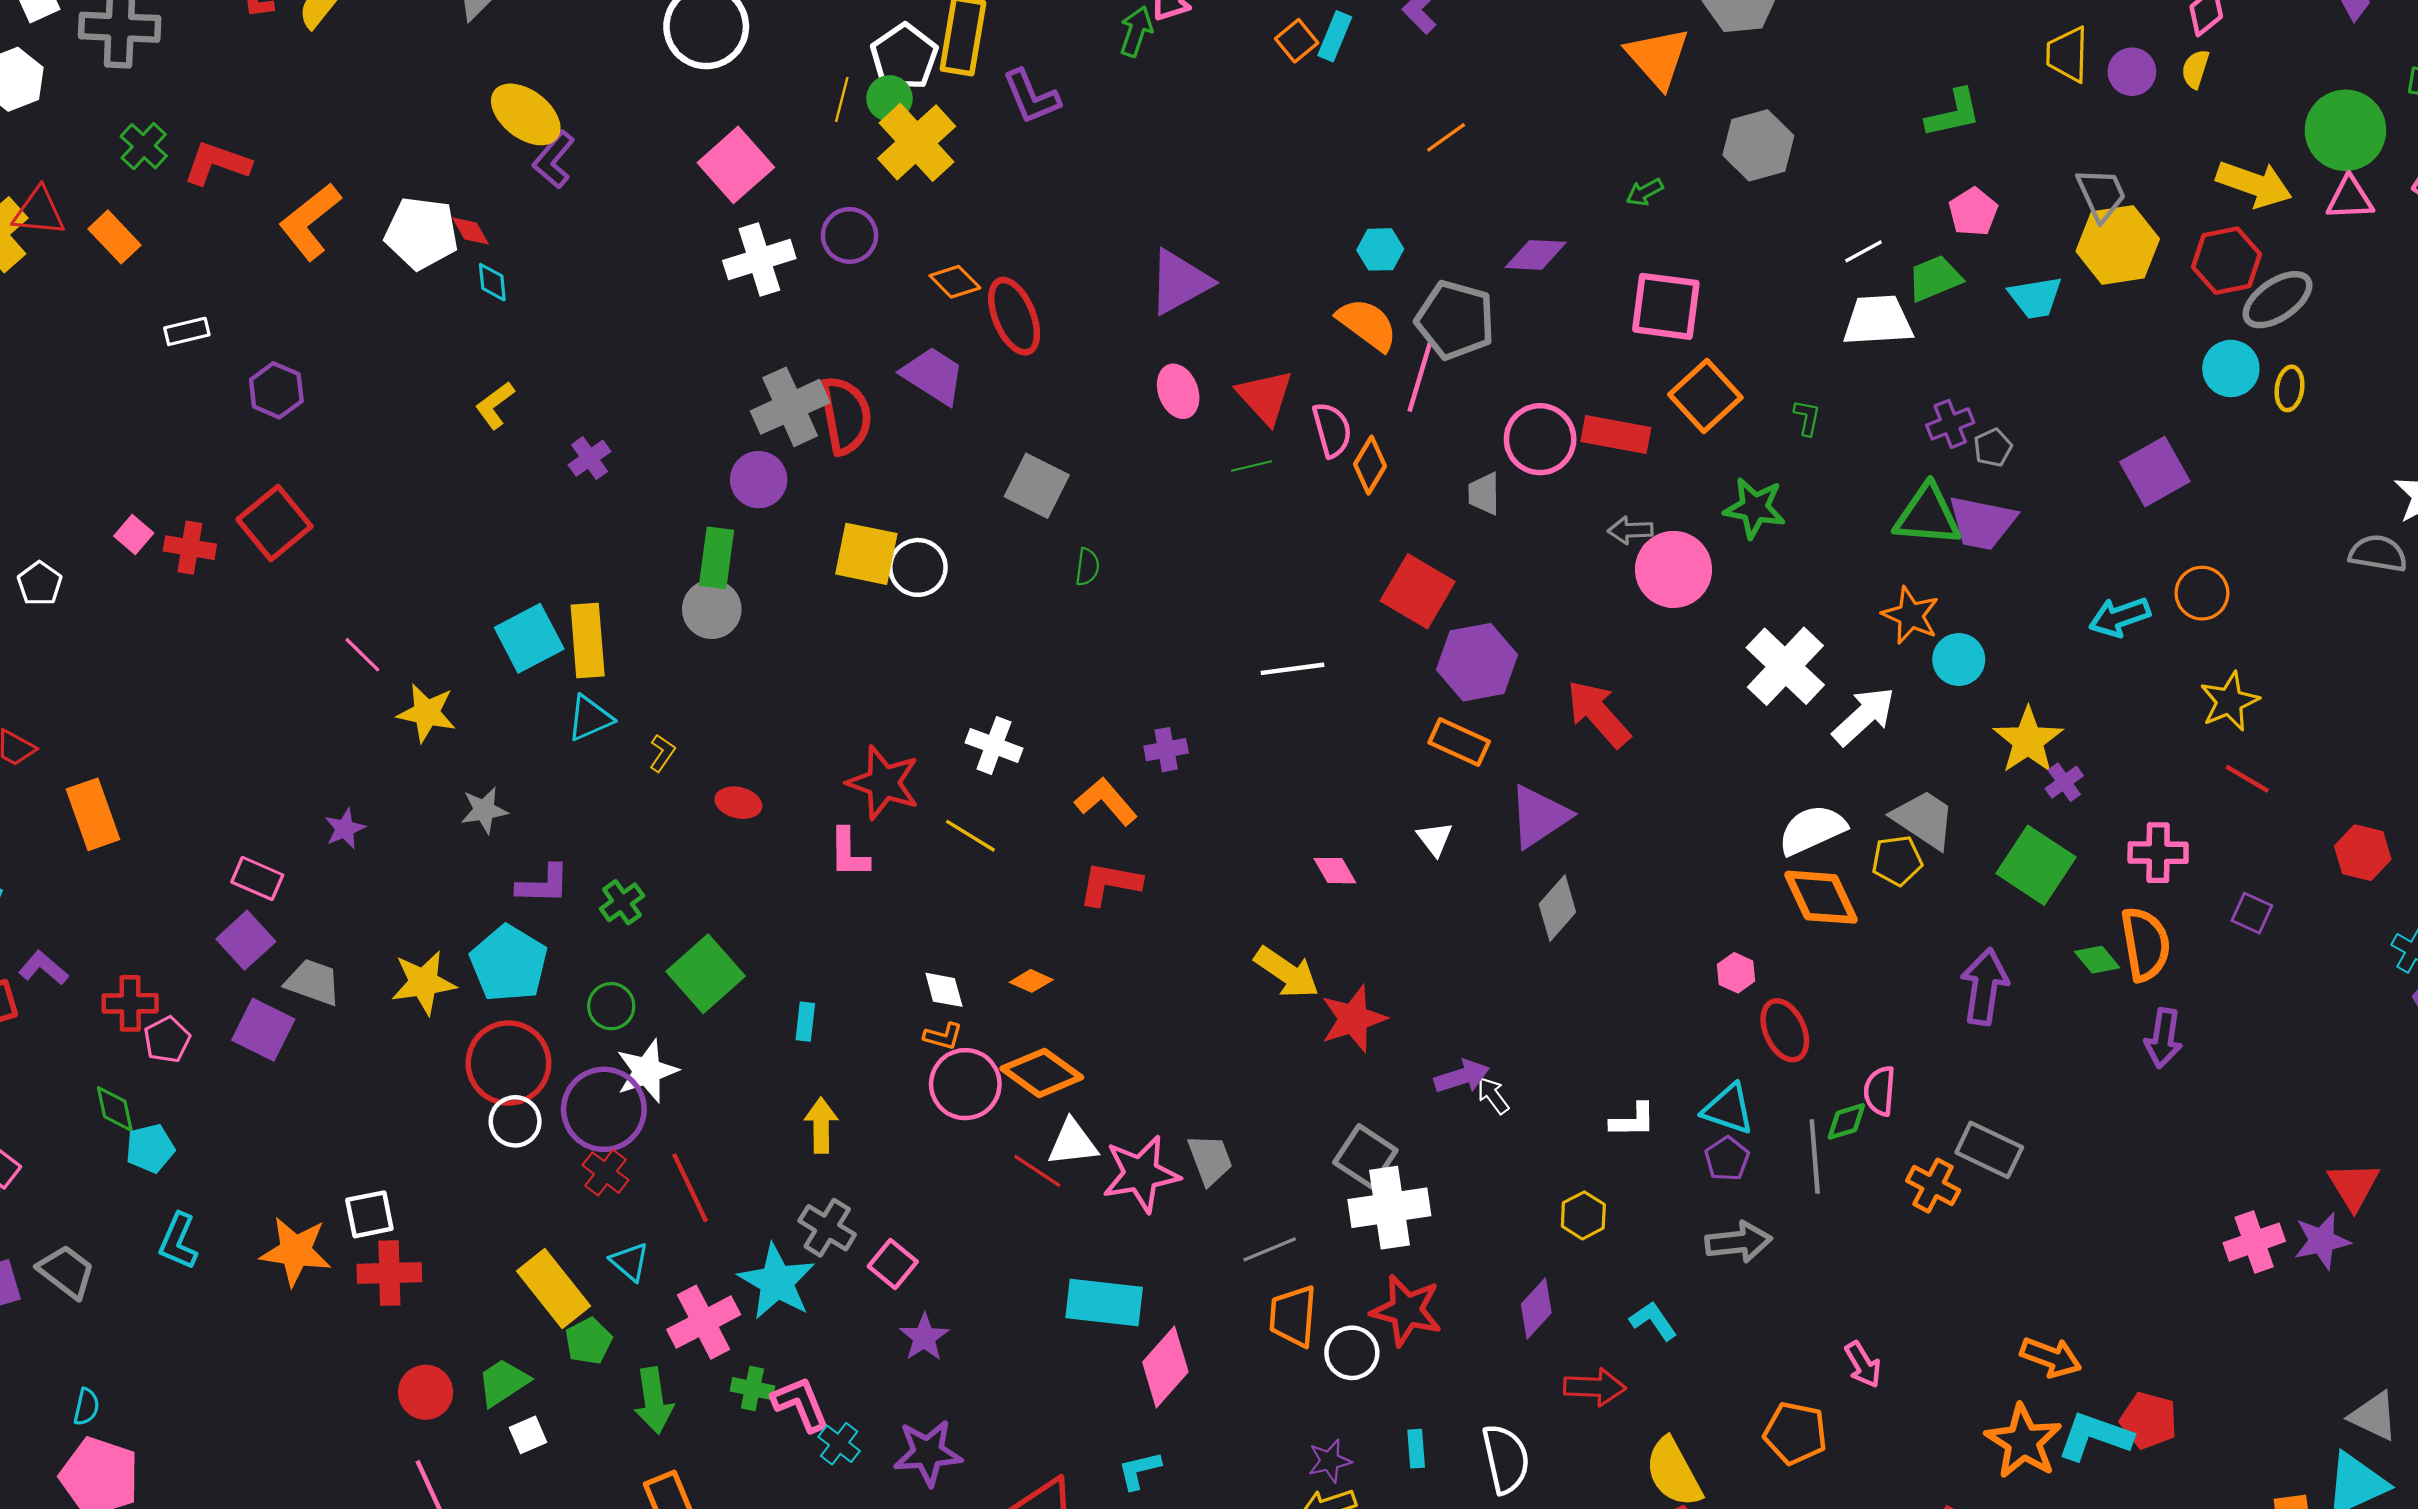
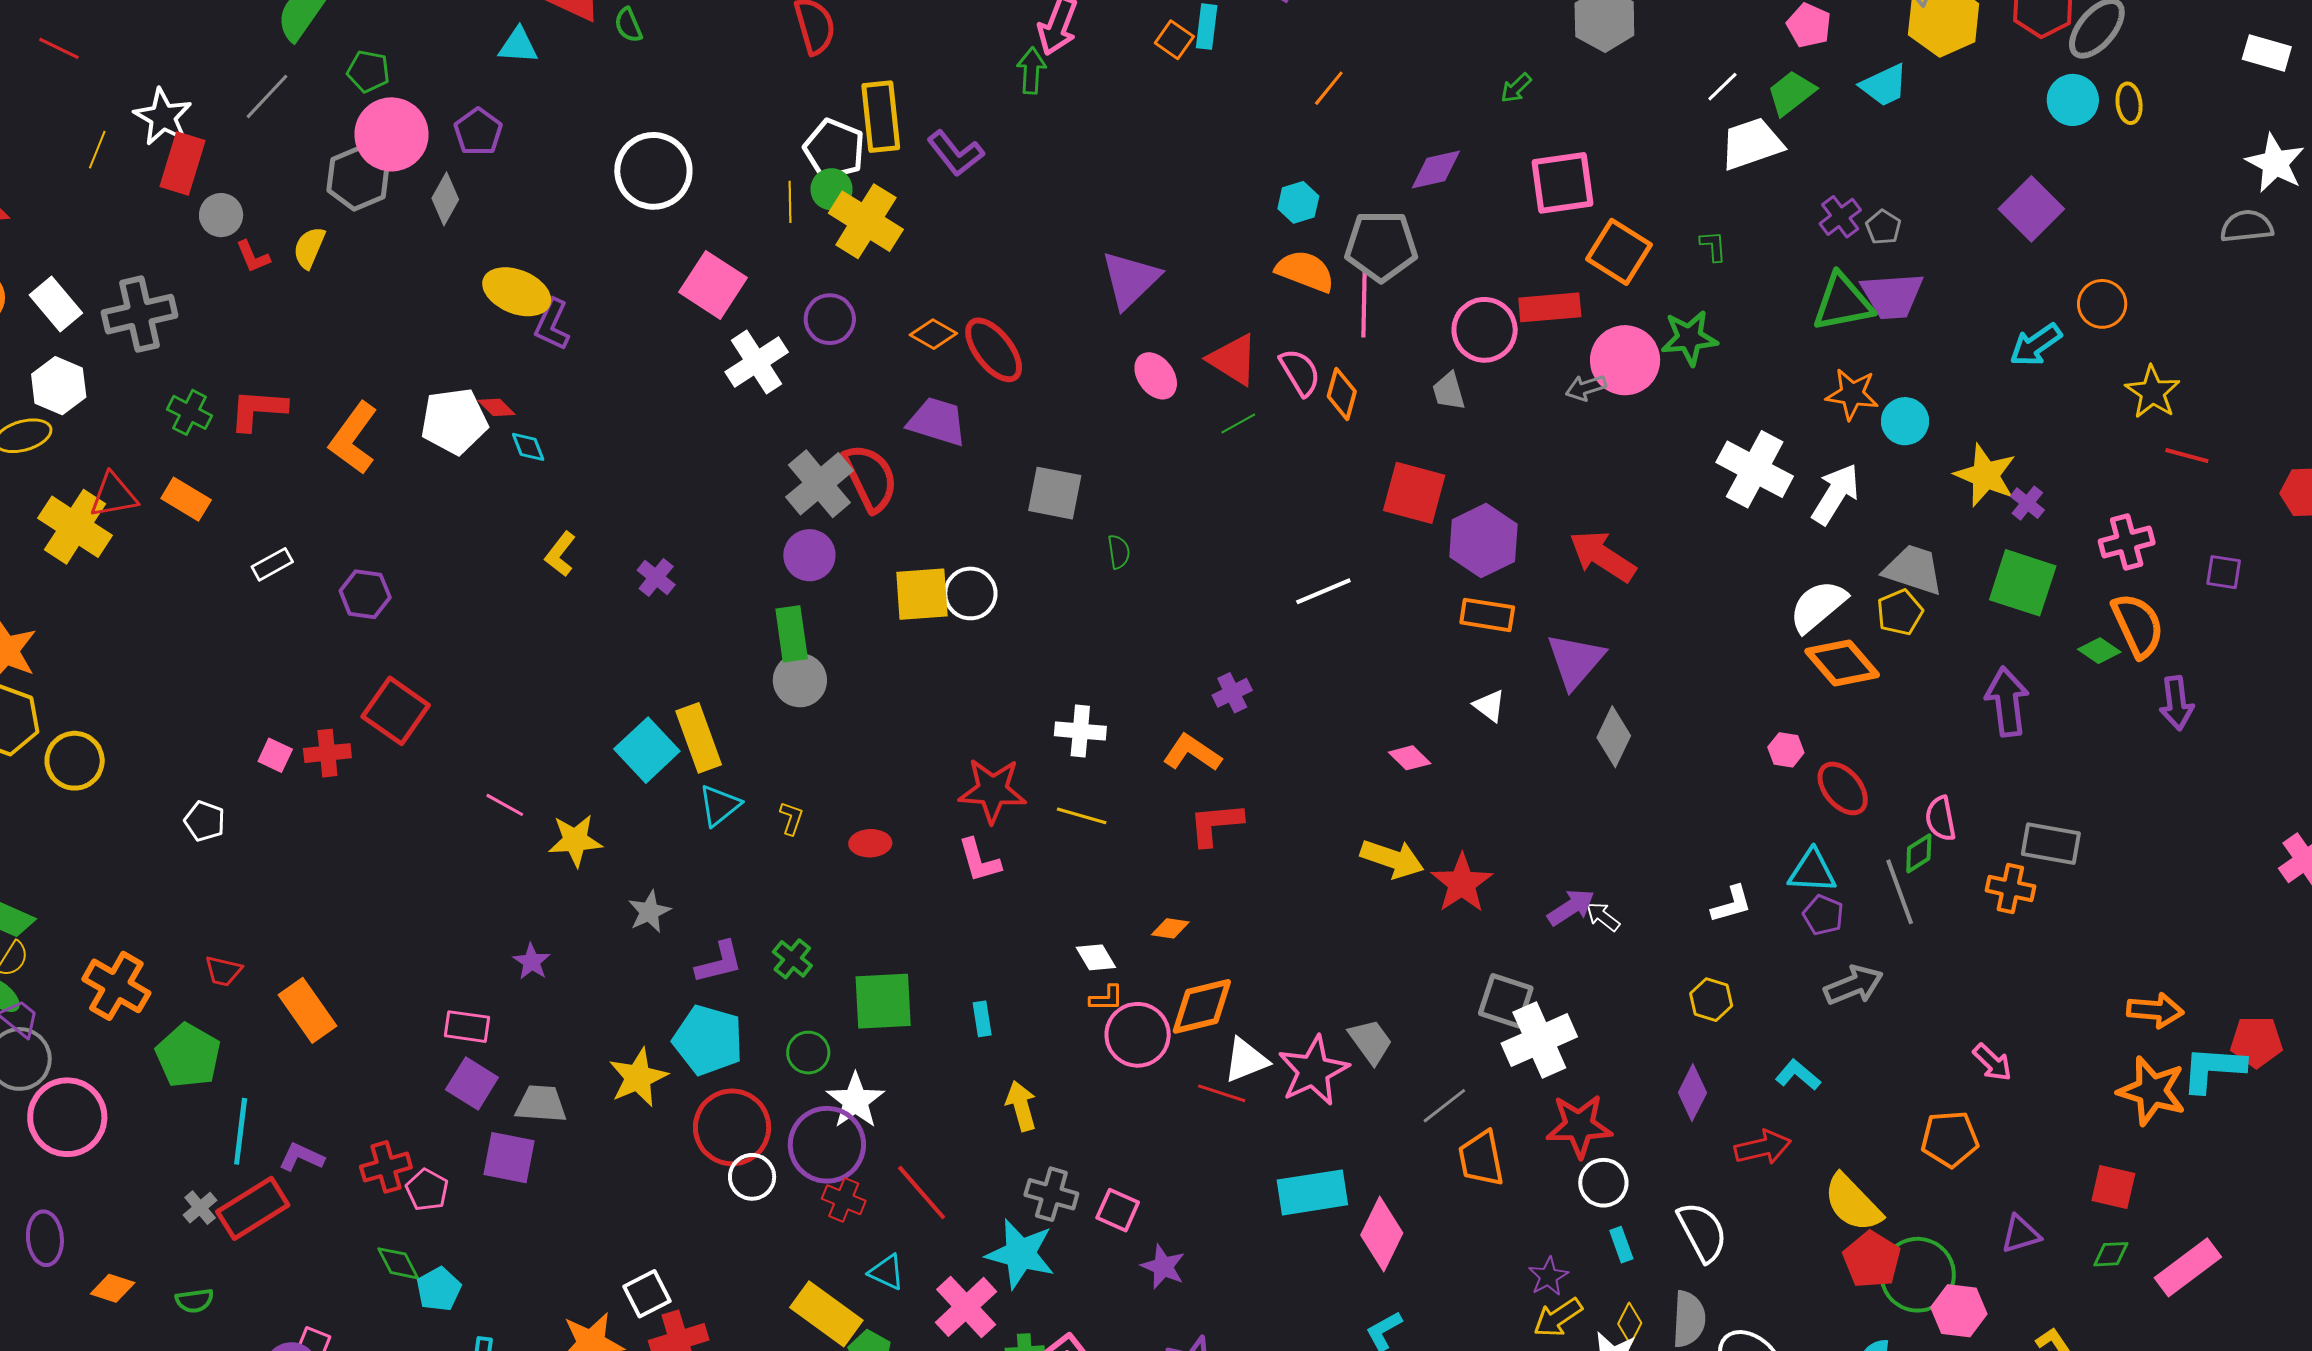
pink circle: (1674, 569) -> (1625, 360), moved
green square: (706, 974) -> (883, 1001), turned -36
orange diamond: (1042, 1073) -> (1202, 1006), turned -34
white circle: (1352, 1353) -> (1603, 1183), moved

